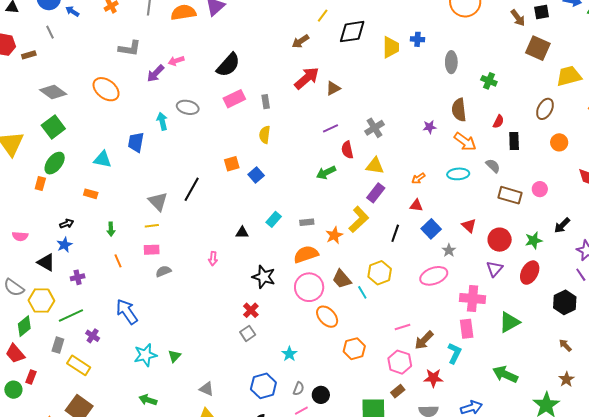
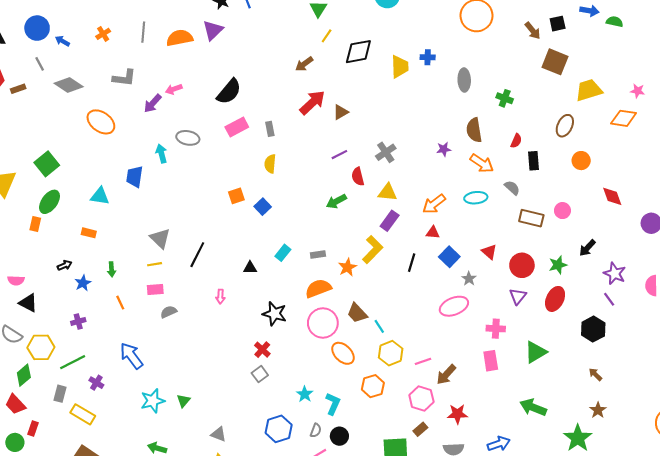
gray diamond: (53, 92) -> (69, 85), moved
orange arrow: (418, 178) -> (434, 204), size x1.6
black line: (192, 189) -> (197, 255), moved
blue star: (64, 245) -> (83, 283), moved
black triangle: (46, 262) -> (28, 303), moved
yellow hexagon: (380, 273) -> (391, 353), moved
pink cross: (473, 299) -> (496, 329), size x0.7
cyan L-shape: (454, 353) -> (333, 404), moved

